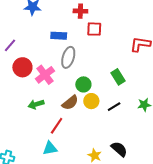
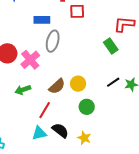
green rectangle: (118, 77) -> (111, 46), moved
green circle: (83, 84) -> (87, 107), moved
black line: (114, 107) -> (113, 82), moved
black semicircle: (119, 149) -> (60, 130), moved

